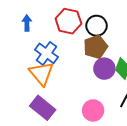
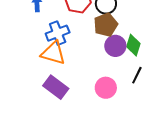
blue cross: (47, 53) -> (58, 33), turned 35
orange triangle: (41, 73) -> (53, 53), turned -32

